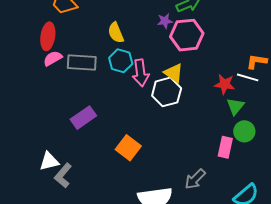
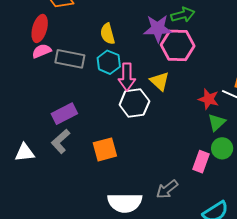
purple star: (165, 21) -> (158, 29), size x1.8
white hexagon: (167, 92) -> (134, 103), moved
orange square: (128, 148) -> (105, 149), turned 30
gray L-shape: (63, 175) -> (61, 141), moved

